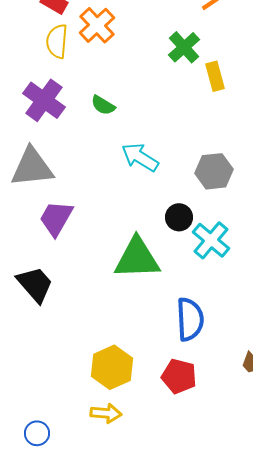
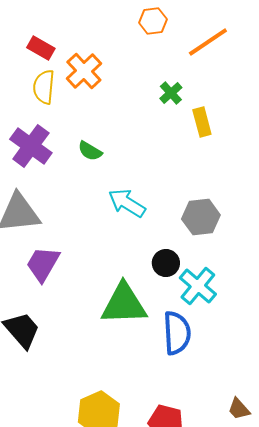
green cross: (184, 47) -> (171, 93), size x0.7
blue semicircle: (190, 319) -> (177, 333), moved

